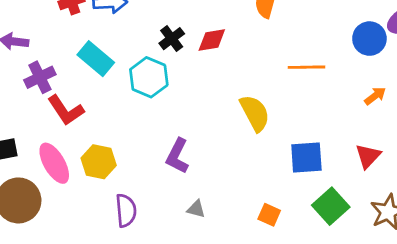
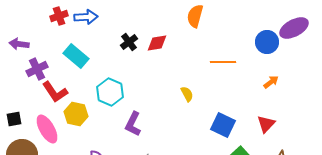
cyan hexagon: (149, 77) -> (110, 92), moved
yellow semicircle: (255, 113) -> (187, 94), size x0.6
blue square: (306, 157) -> (223, 125), turned 30
yellow hexagon: (99, 162) -> (76, 114), moved

